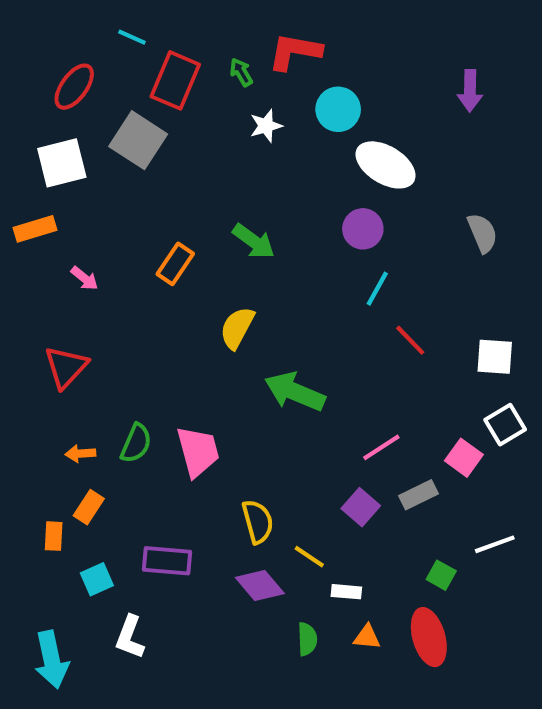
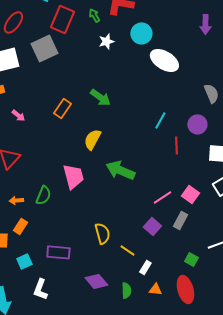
gray square: (138, 140) -> (44, 48), turned 32
purple circle: (363, 229) -> (197, 124), moved
red line: (410, 340) -> (176, 145), turned 42
pink trapezoid: (198, 451) -> (73, 176), moved
pink square: (464, 458) -> (190, 194), moved
gray rectangle: (419, 495) -> (180, 220), turned -36
purple diamond: (260, 586) -> (96, 281), moved
white rectangle: (346, 592) -> (145, 267), turned -64

